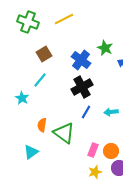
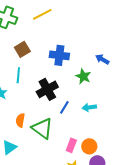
green star: (105, 48) -> (83, 76), moved
blue cross: (81, 60) -> (59, 55), turned -30
cyan line: (40, 80) -> (18, 75), turned -35
black cross: (82, 87) -> (47, 89), moved

